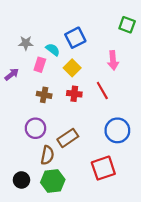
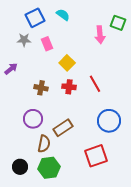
blue square: (75, 38) -> (35, 18), moved
cyan semicircle: (53, 50) -> (63, 15), moved
pink arrow: (113, 60) -> (100, 35), moved
pink rectangle: (40, 65) -> (47, 44), moved, turned -40

